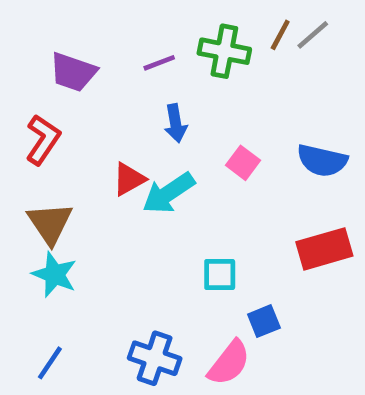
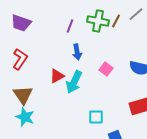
brown line: (280, 35) -> (116, 21), moved
purple line: (159, 63) -> (70, 26), turned -48
purple trapezoid: (73, 72) -> (21, 23), moved
cyan arrow: (169, 193) -> (74, 82), turned -30

